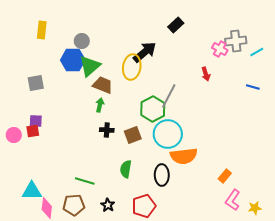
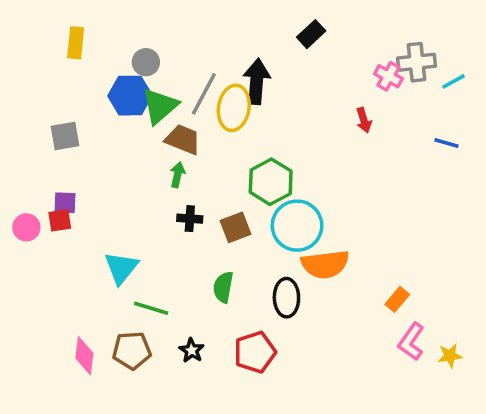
black arrow: (145, 52) -> (257, 81), turned -45
gray line: (169, 96) -> (204, 94), moved
cyan triangle: (32, 191) -> (121, 268), moved, turned -50

